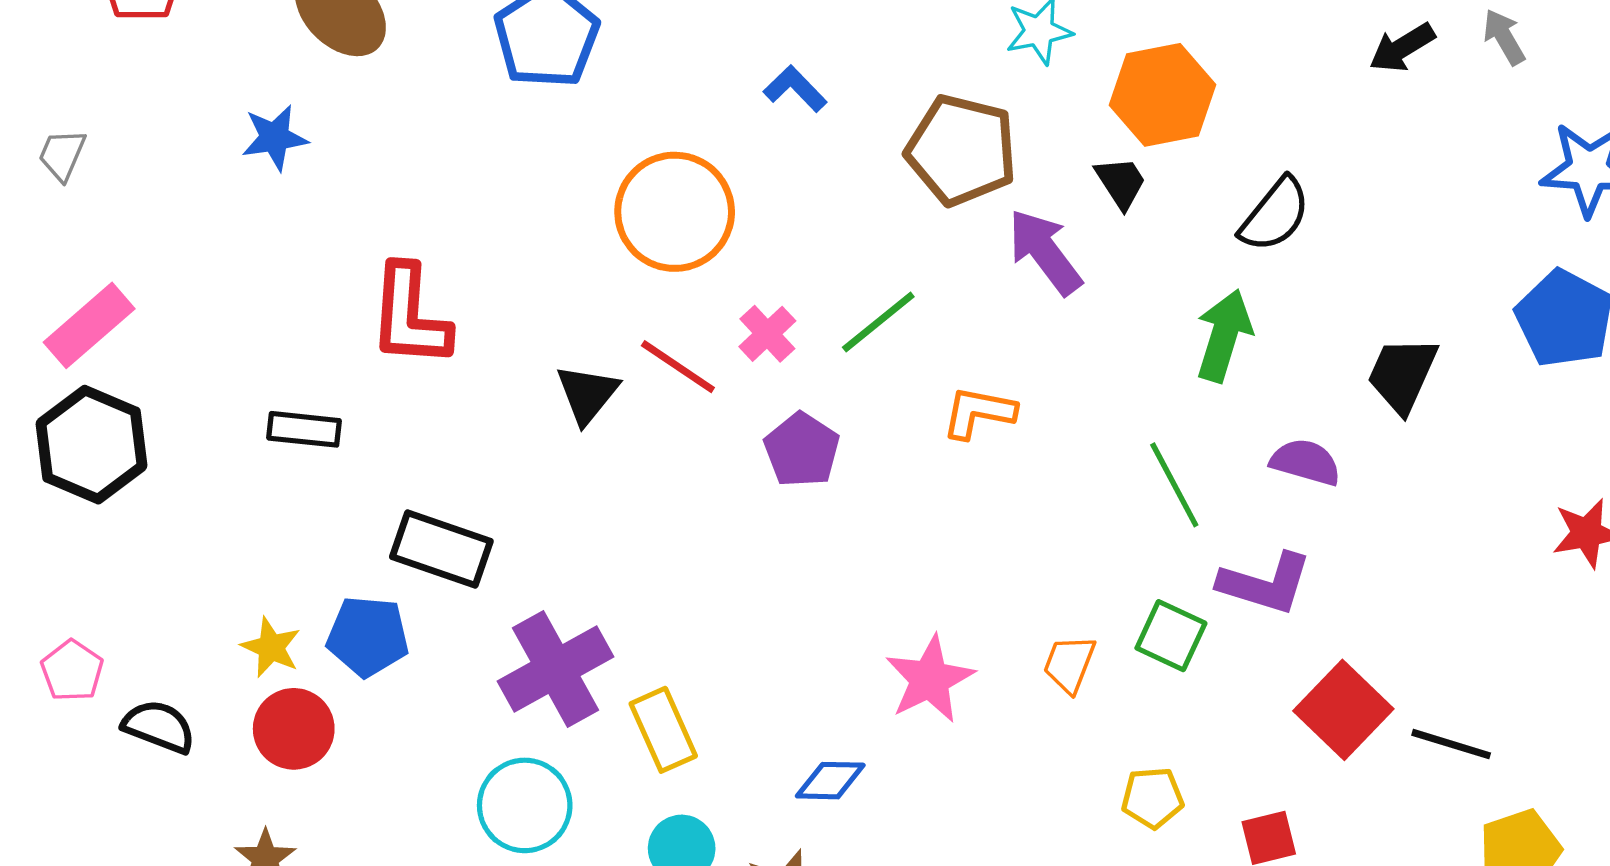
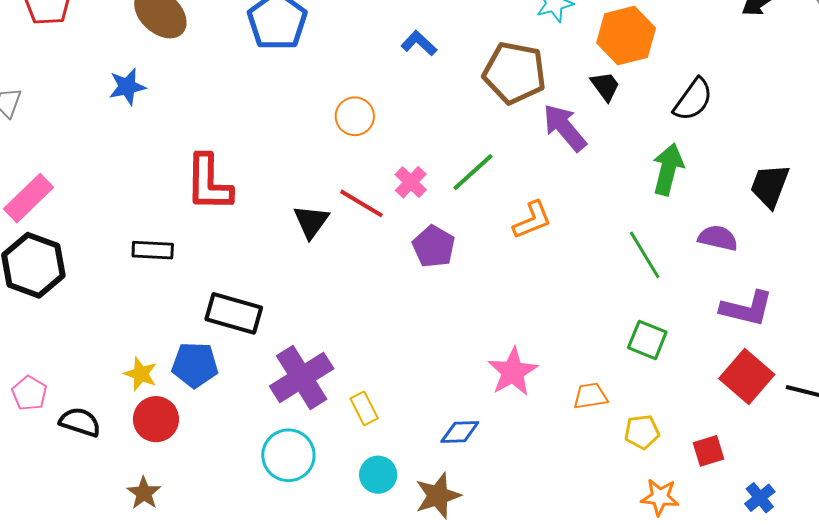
orange circle: (675, 212) -> (355, 116), size x0.6
orange L-shape: (979, 412) -> (532, 220), turned 150
purple L-shape: (1265, 584) -> (747, 308), moved
orange trapezoid: (1069, 664) -> (590, 396), moved, turned 63
yellow rectangle: (663, 730) -> (364, 408), size x0.7

